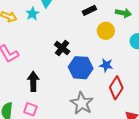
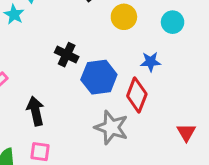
blue star: (106, 65) -> (151, 62), moved
red diamond: (116, 88) -> (137, 95), moved

